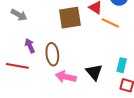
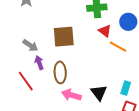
gray arrow: (19, 15) -> (30, 45), moved
brown square: (70, 18) -> (64, 37), moved
red line: (17, 66) -> (26, 81), turned 40

